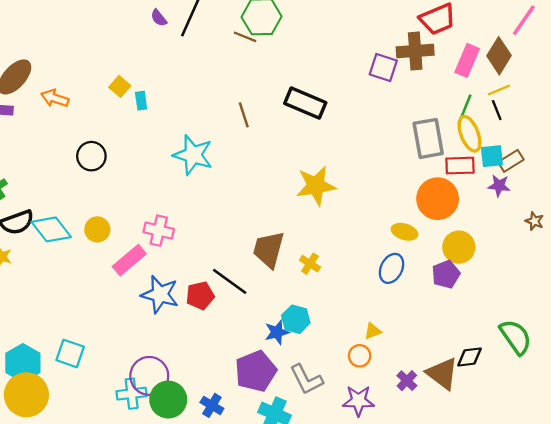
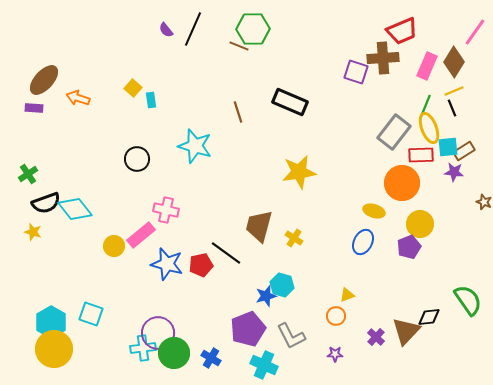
gray rectangle: (428, 138) -> (394, 132), turned 48
black circle: (91, 156) -> (137, 159), moved
yellow circle: (97, 229) -> (114, 246), moved
brown triangle: (442, 374) -> (406, 331), turned 36
purple star: (358, 401) -> (335, 354), size x0.6

